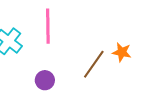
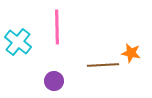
brown line: (94, 64) -> (103, 65), turned 52

